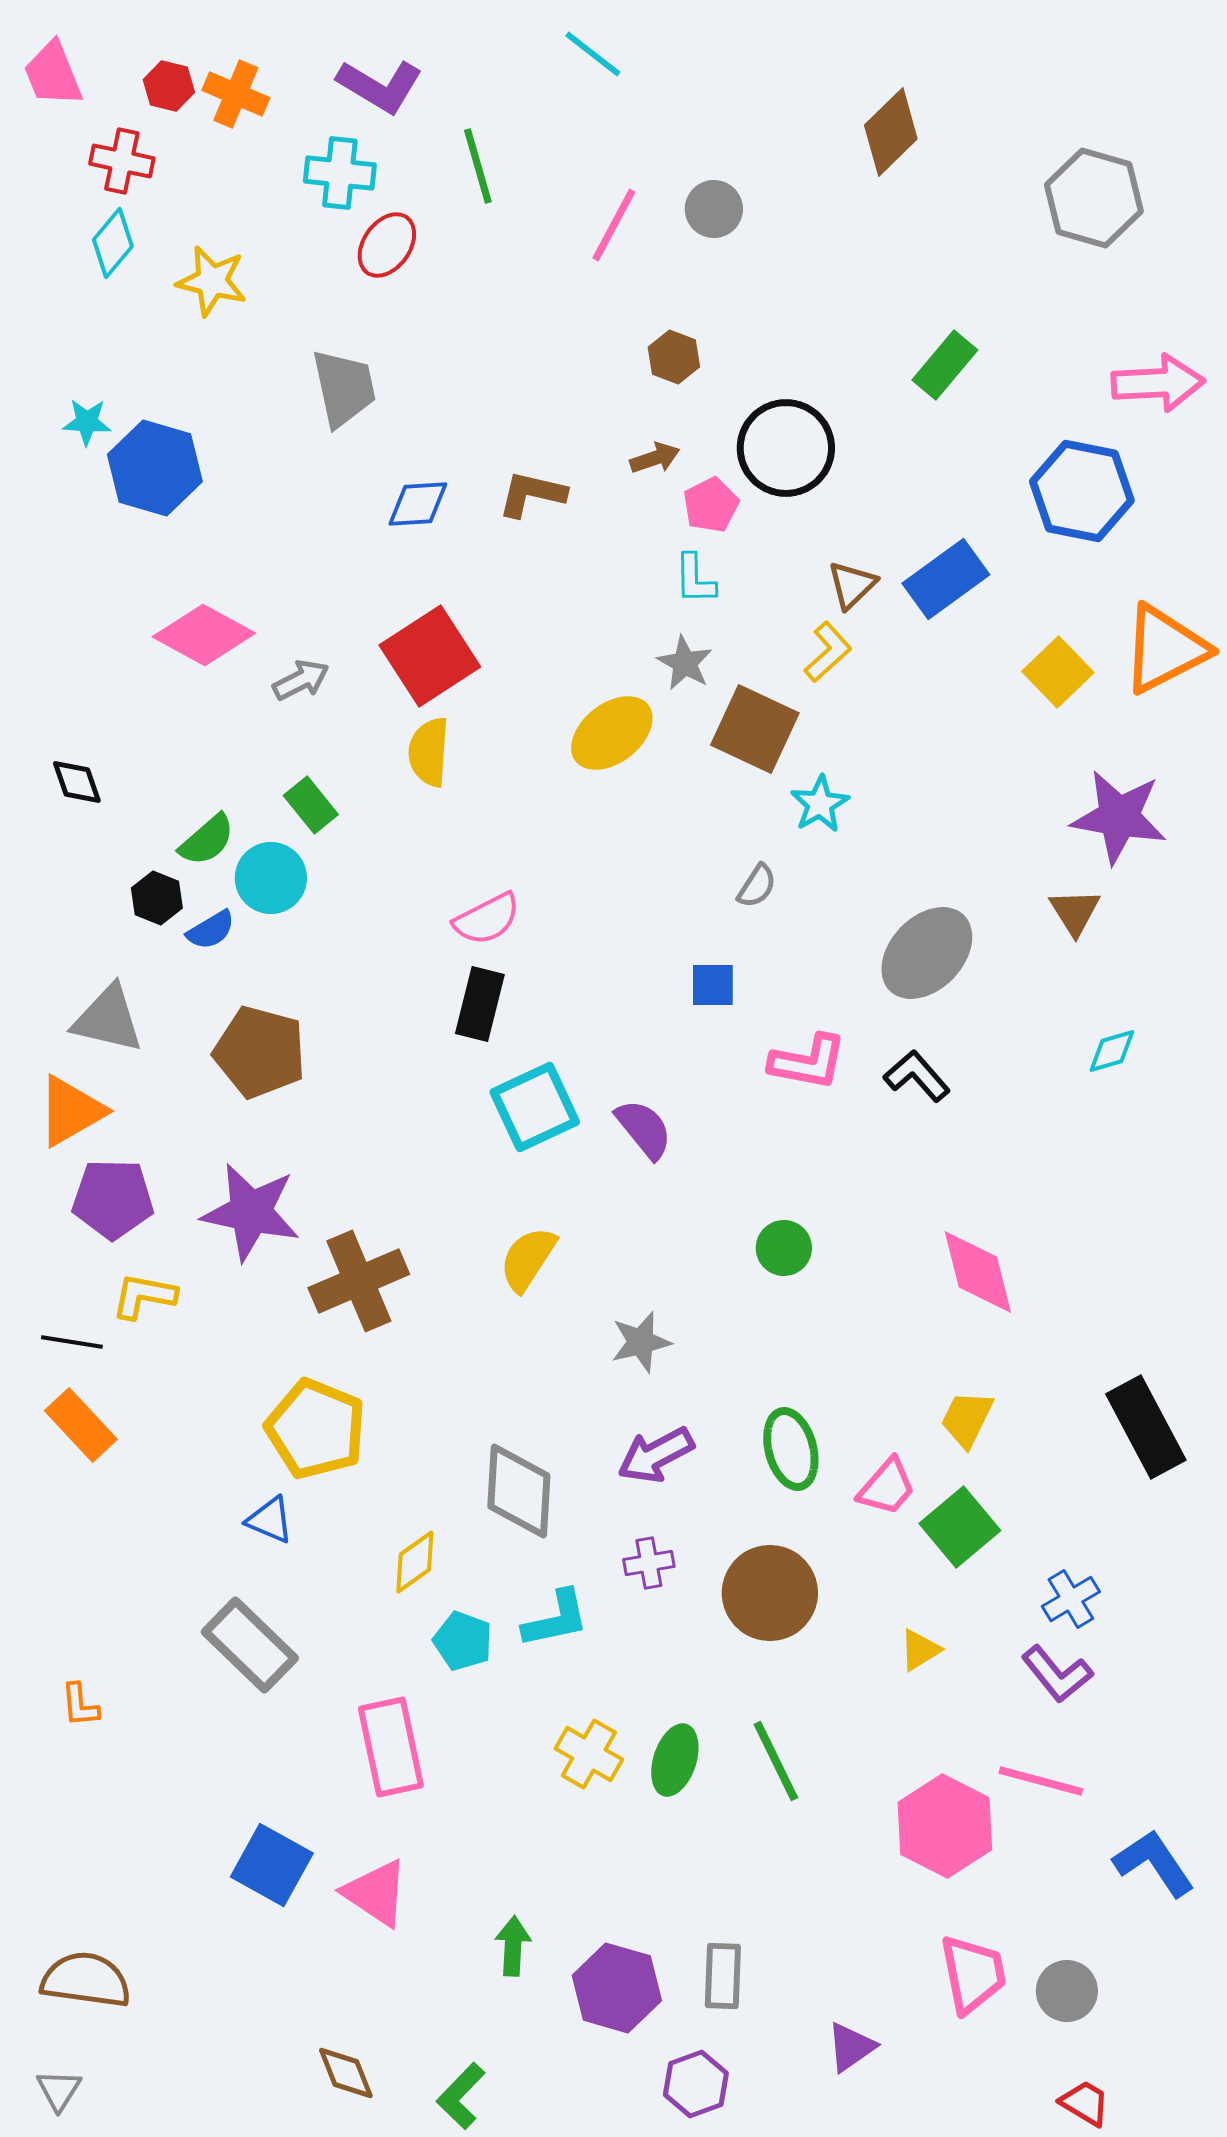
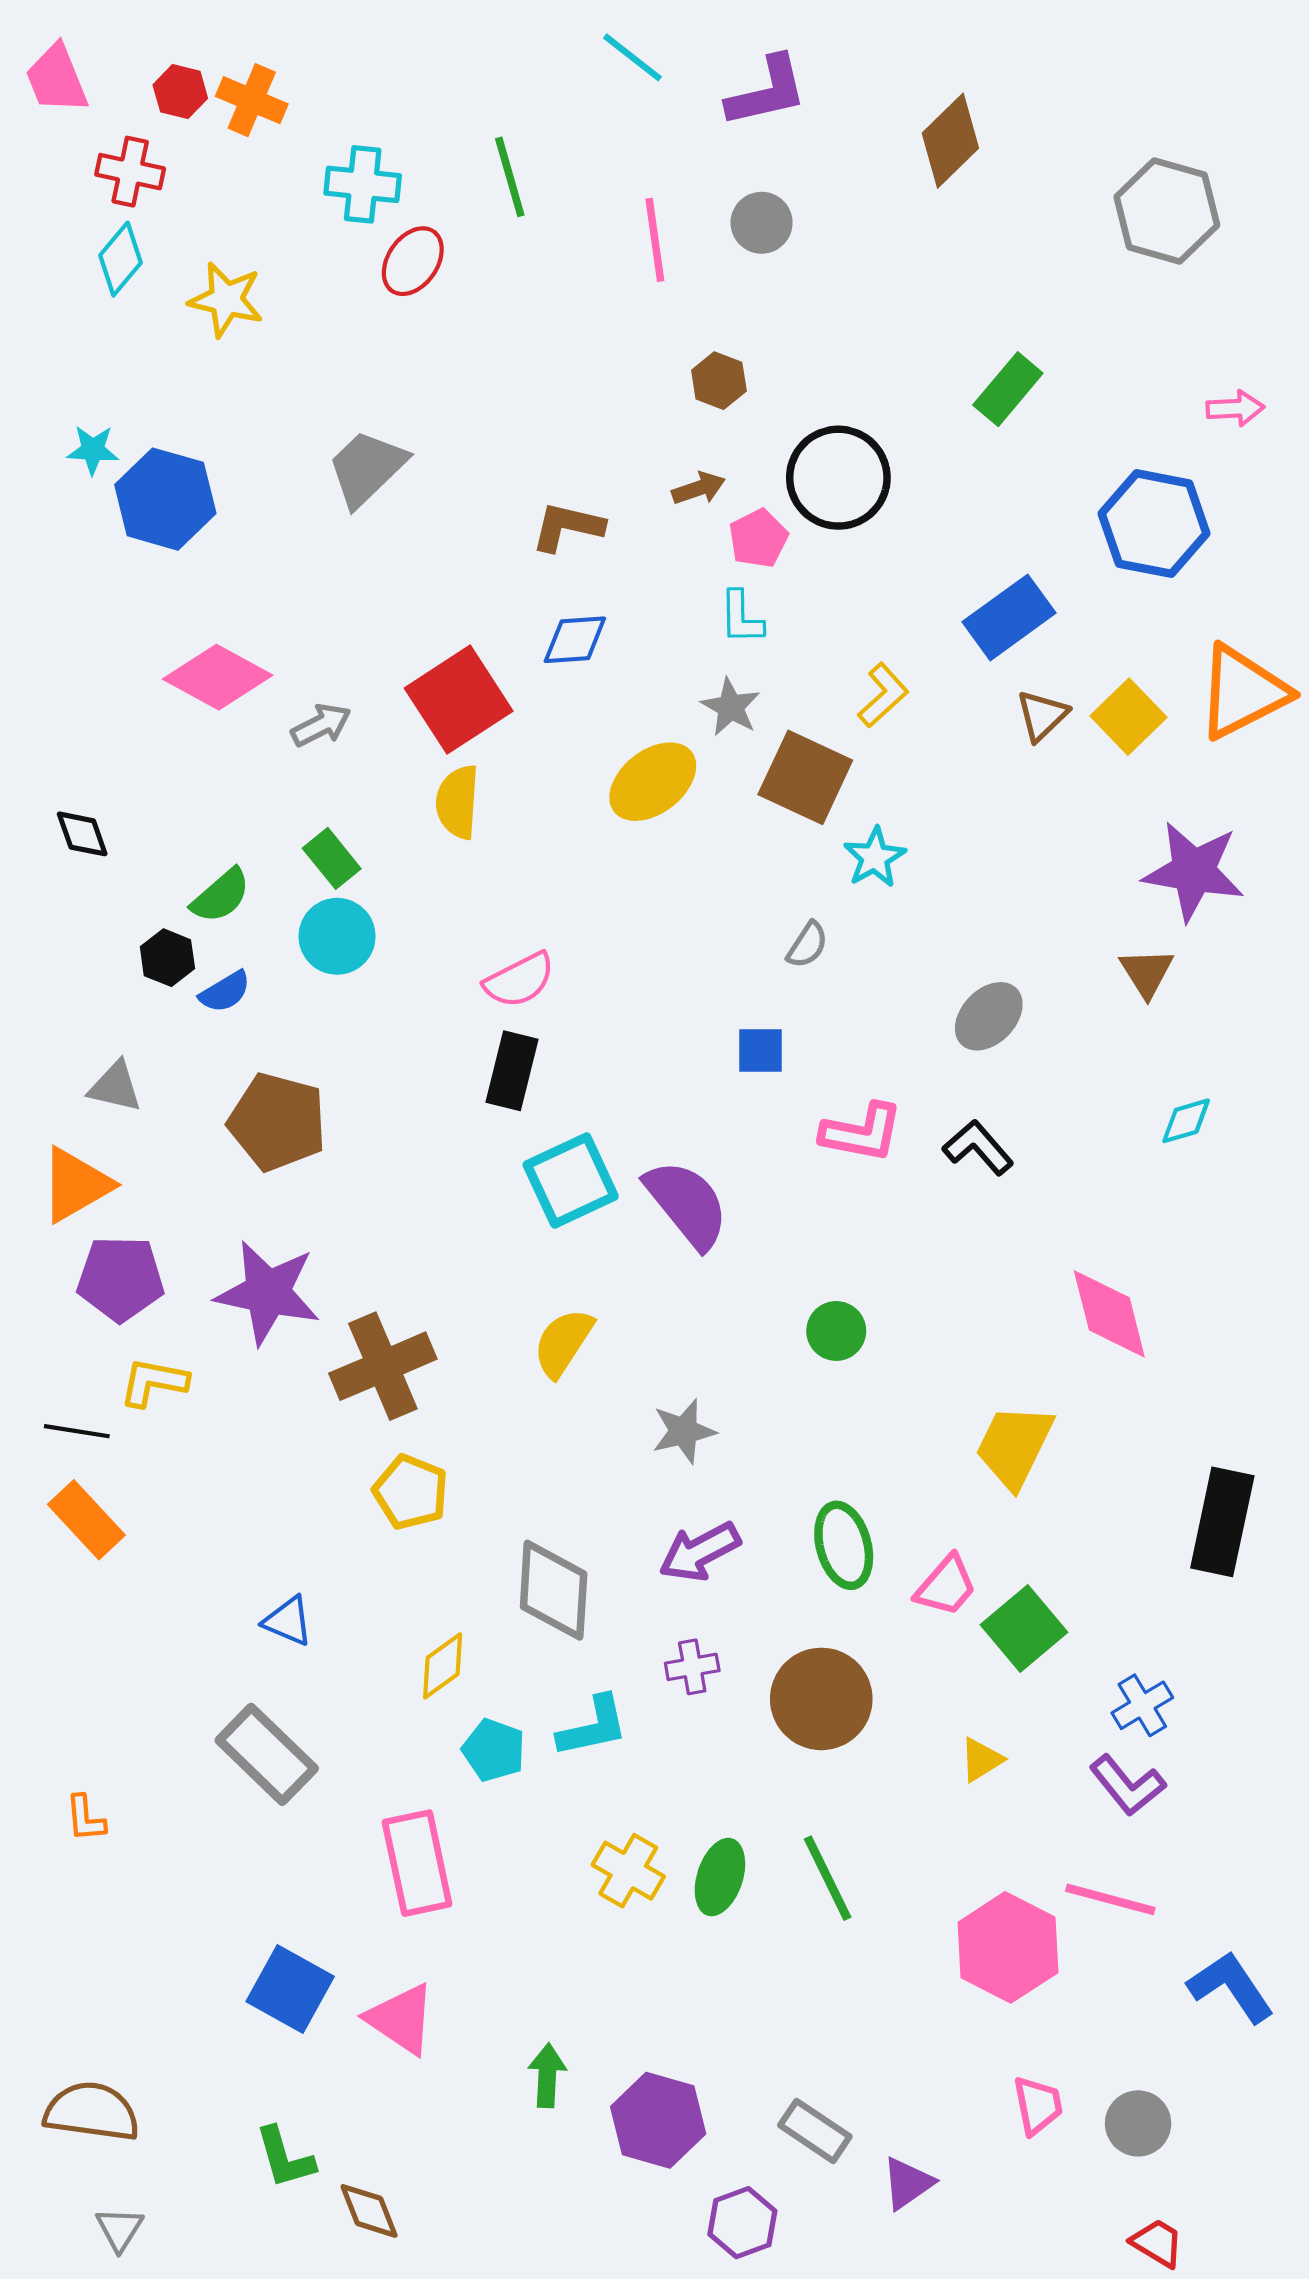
purple L-shape: (380, 86) -> (767, 92), moved, turned -44
pink line: (614, 225) -> (655, 240), turned -36
pink arrow: (1158, 383) -> (1235, 408), size x0.6
gray trapezoid: (344, 388) -> (367, 468), moved, turned -122
blue diamond: (418, 504) -> (575, 640), moved
brown triangle: (852, 585) -> (1042, 716), moved
cyan circle: (271, 878) -> (337, 936), moved
gray ellipse: (927, 953) -> (989, 1016), size x0.7
gray triangle: (108, 1019) -> (115, 1087), size x0.7
purple semicircle: (644, 1129) -> (687, 1204), size x1.4
pink diamond: (978, 1272) -> (1109, 1314), moved
yellow trapezoid: (967, 1419) -> (1014, 1446), moved, size x1.4
black rectangle: (1146, 1427) -> (1222, 1522), turned 40
yellow pentagon: (316, 1429) -> (411, 1492), moved, size x0.7
pink trapezoid: (973, 1974) -> (1038, 2105), size x0.7
gray rectangle: (723, 1976) -> (815, 2131), moved, turned -58
gray triangle: (59, 2090) -> (119, 2229), moved
green L-shape: (461, 2096) -> (285, 2158), moved, turned -60

